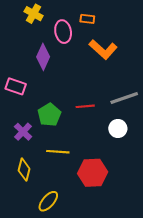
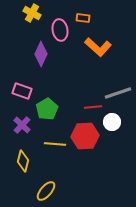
pink rectangle: (16, 86) -> (22, 91), moved
red line: (85, 106) -> (93, 107), moved
red hexagon: (93, 173) -> (85, 136), moved

